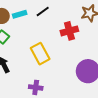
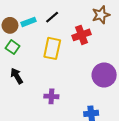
yellow rectangle: (40, 54) -> (52, 48), moved, turned 45

